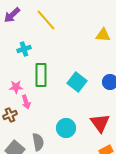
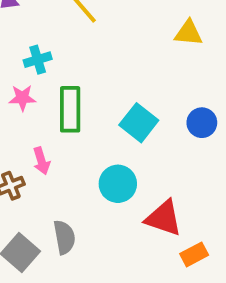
pink star: (16, 87) -> (22, 98), moved
red triangle: (100, 123) -> (164, 218), moved, turned -35
cyan circle: (66, 128) -> (118, 184), moved

